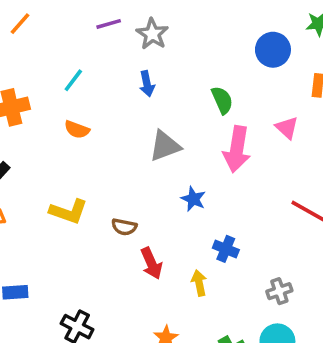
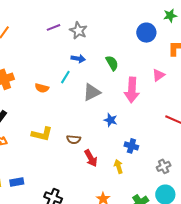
cyan line: (73, 80) -> (65, 77), moved
blue arrow: (147, 84) -> (78, 59), turned -64
green semicircle: (222, 100) -> (112, 63), moved
pink triangle: (287, 128) -> (159, 75), turned 48

